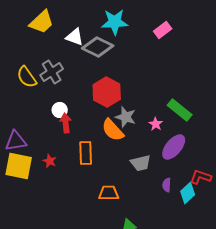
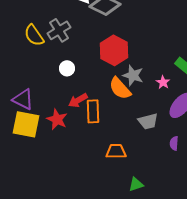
red arrow: (66, 123) -> (78, 100), moved, turned -114
purple triangle: (16, 141) -> (23, 99), turned 35
red star: (50, 161) -> (57, 119), size x1.5

